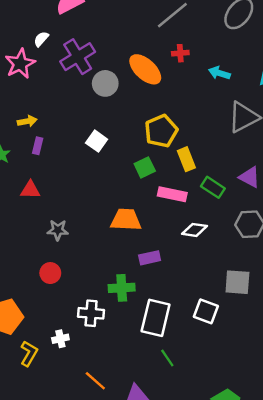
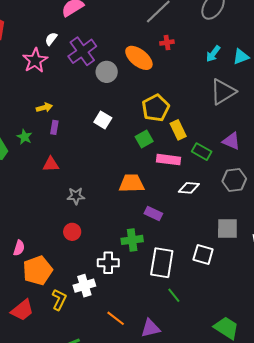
cyan arrow: (219, 73) -> (213, 54), moved, turned -66
purple rectangle: (150, 258) -> (153, 213), turned 42
white cross: (60, 339) -> (84, 286), size x1.5

